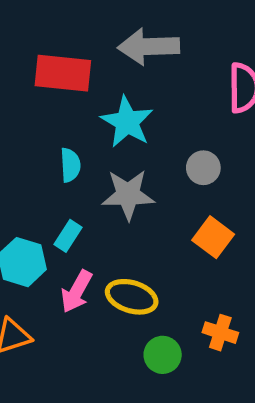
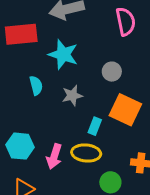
gray star: (128, 195) -> (72, 96), size x0.7
cyan rectangle: (68, 236) -> (95, 126), moved
orange square: (213, 237) -> (125, 110), size x1.4

